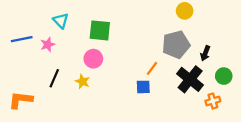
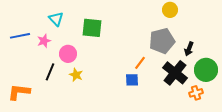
pink circle: (93, 59) -> (68, 54), moved
green circle: (224, 76) -> (206, 70), size x1.5

